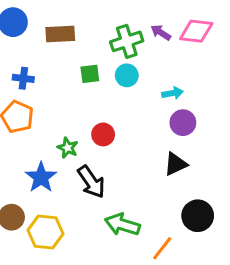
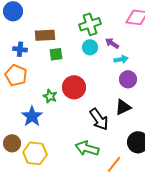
purple arrow: (161, 33) -> (112, 43), moved
brown rectangle: (60, 34) -> (45, 35), moved
green square: (90, 74) -> (56, 54), moved
red circle: (103, 134) -> (74, 87), size x1.5
black arrow: (91, 182) -> (99, 119), moved

